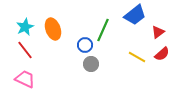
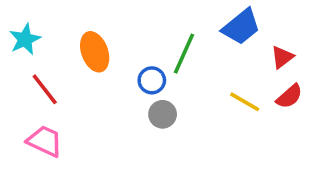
cyan star: (25, 27) -> (25, 39), moved

